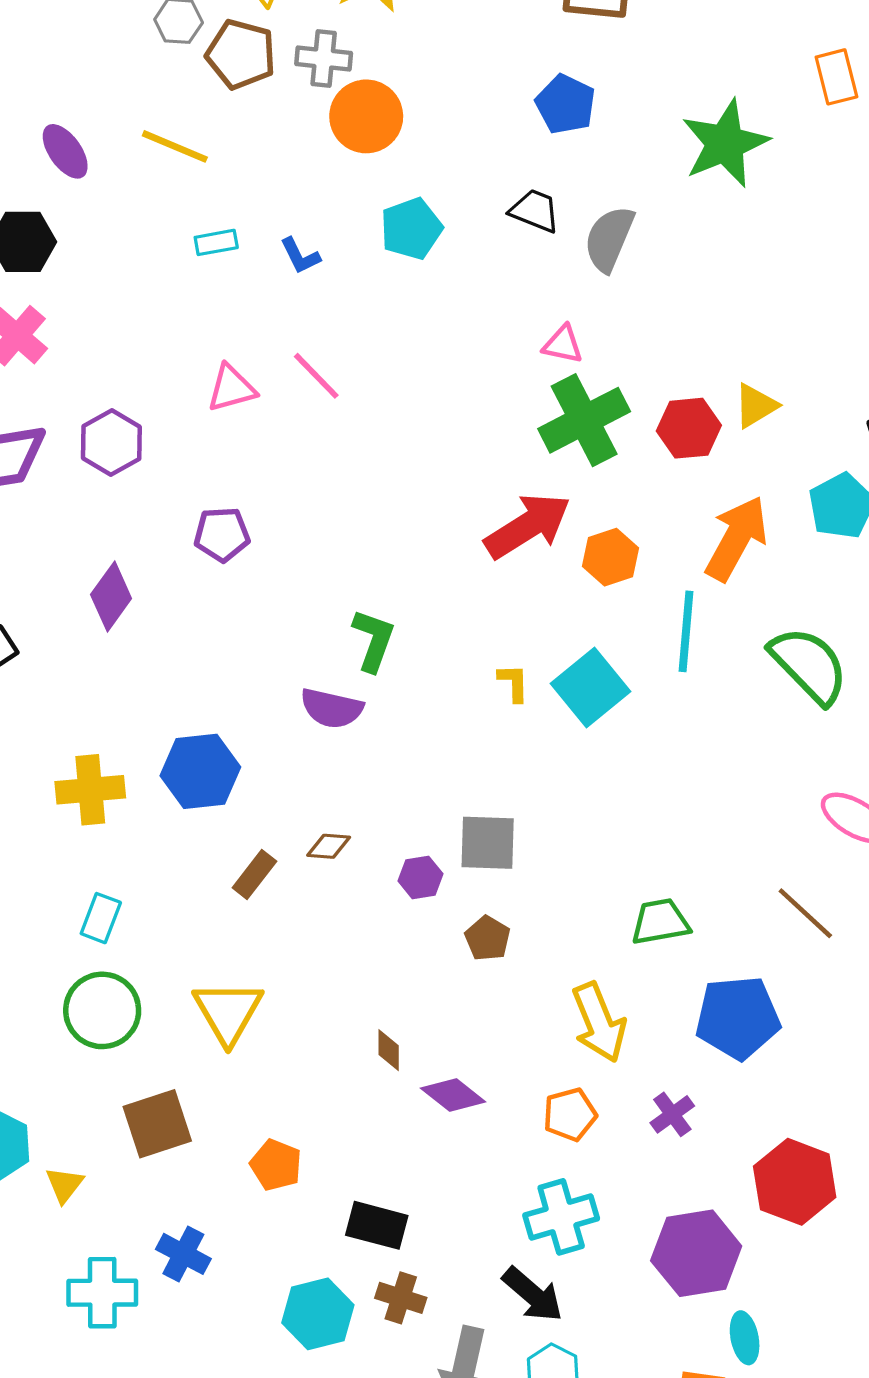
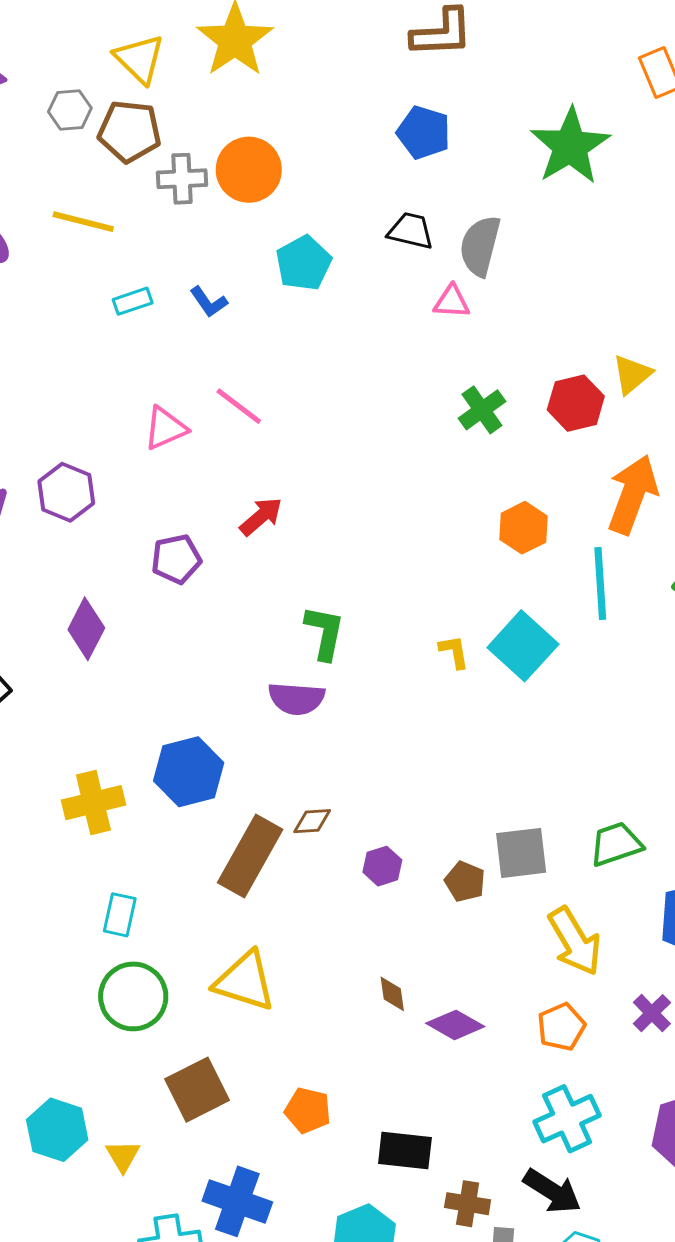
gray cross: (324, 58) -> (182, 179), moved
pink triangle: (563, 345) -> (452, 302), moved
green cross: (584, 420) -> (482, 410), size x0.6
red arrow: (528, 526) -> (261, 516), moved, size x0.6
gray square: (488, 843) -> (521, 853), moved
brown rectangle: (254, 875) -> (250, 856), size x1.8
purple hexagon: (421, 877) -> (382, 866), moved
yellow triangle: (228, 1012) -> (245, 981), turned -34
blue cross: (183, 1254) -> (237, 1201), size x1.4
brown cross: (401, 1298) -> (468, 1204), moved

